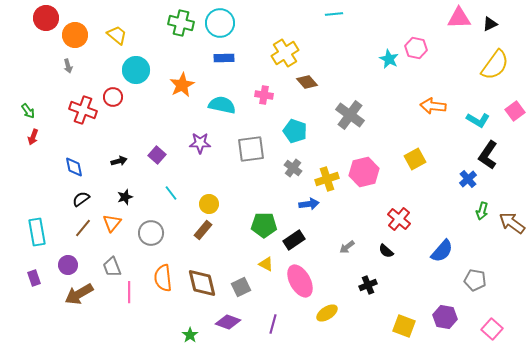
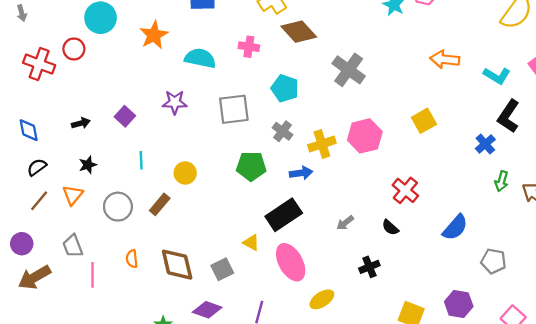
brown diamond: (307, 82) -> (299, 32), size x1.4
cyan line: (171, 193) -> (141, 160), turned 35
green pentagon: (264, 225) -> (251, 166), moved
brown rectangle: (203, 230) -> (160, 204), moved
black rectangle: (294, 240) -> (284, 215), size x1.4
orange semicircle: (163, 278) -> (132, 259), size x0.6

